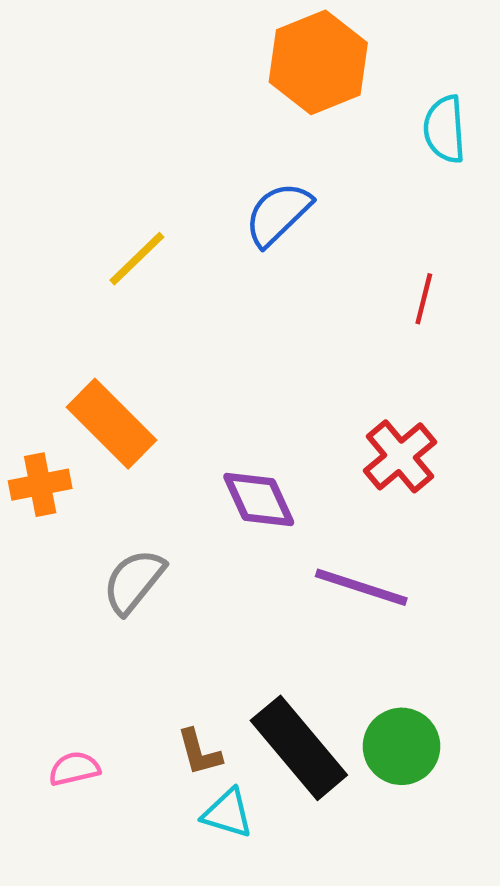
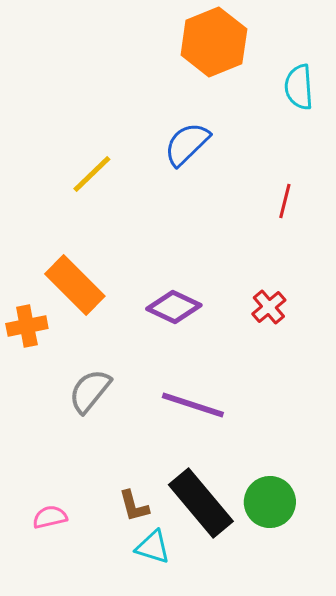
red cross: (400, 456) -> (269, 307), size x0.7
purple diamond: (259, 500) -> (174, 307), moved, turned -40
purple line: (361, 587) -> (193, 405), moved

